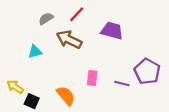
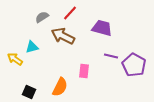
purple line: (122, 84) -> (111, 56), moved
yellow arrow: (15, 87) -> (15, 59), moved
orange semicircle: (66, 96) -> (60, 87), turned 66

